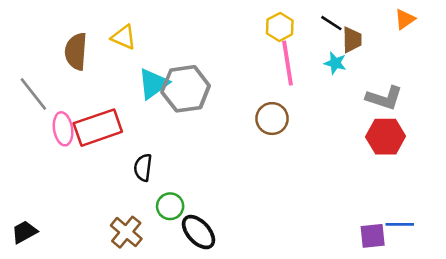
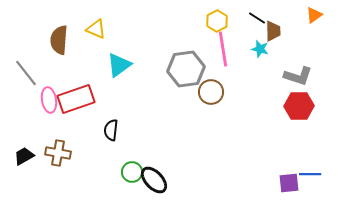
gray hexagon: (186, 89) -> (186, 69), moved
green circle: (170, 206) -> (132, 172), moved
black trapezoid: (24, 232) -> (24, 156), moved
brown cross: (126, 232) -> (58, 153), moved, turned -30

